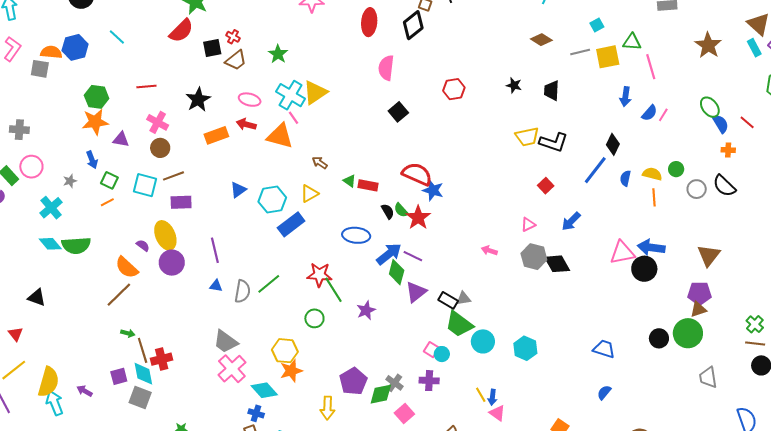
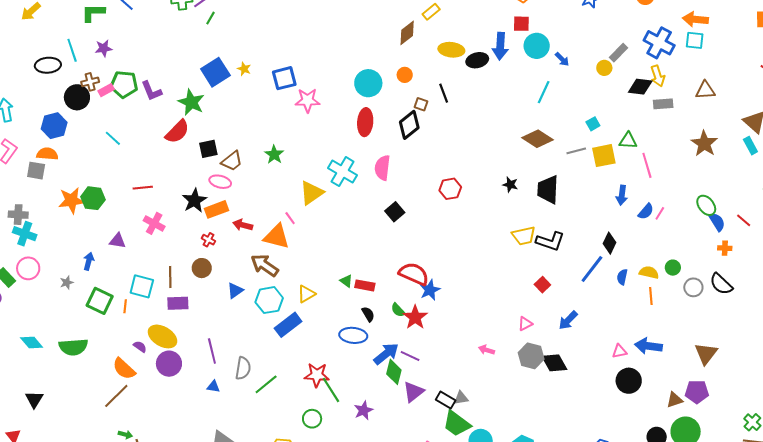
red cross: (233, 37) -> (209, 240), moved
brown diamond: (541, 40) -> (537, 139), size x1.4
blue hexagon: (75, 47) -> (54, 126), moved
black trapezoid: (552, 90) -> (548, 190), size x1.4
cyan cross: (291, 95) -> (343, 172), moved
pink ellipse: (250, 100) -> (220, 182), moved
orange star: (95, 122) -> (71, 200), moved
gray cross: (19, 130) -> (18, 215), moved
orange rectangle: (216, 135) -> (217, 209), moved
brown circle: (160, 148) -> (202, 268), moved
blue arrow: (92, 160) -> (89, 261), turned -144
brown arrow: (320, 163) -> (265, 265), moved, size x1.8
brown line: (174, 176) -> (170, 277), turned -70
green square: (109, 180) -> (100, 301), moved, size x1.5
blue star: (433, 190) -> (430, 290), turned 30
orange line: (107, 202) -> (125, 306), moved, turned -56
cyan cross: (51, 208) -> (25, 234), moved, turned -30
black semicircle: (388, 211) -> (368, 314), moved
yellow ellipse: (165, 235) -> (162, 336), turned -36
cyan diamond: (50, 244) -> (32, 342), moved
pink triangle: (622, 253) -> (619, 351), size x0.6
black circle: (644, 269) -> (629, 381), moved
gray semicircle: (242, 291) -> (243, 368), moved
black triangle: (37, 298) -> (34, 399), turned 42
brown triangle: (698, 309) -> (675, 400), moved

